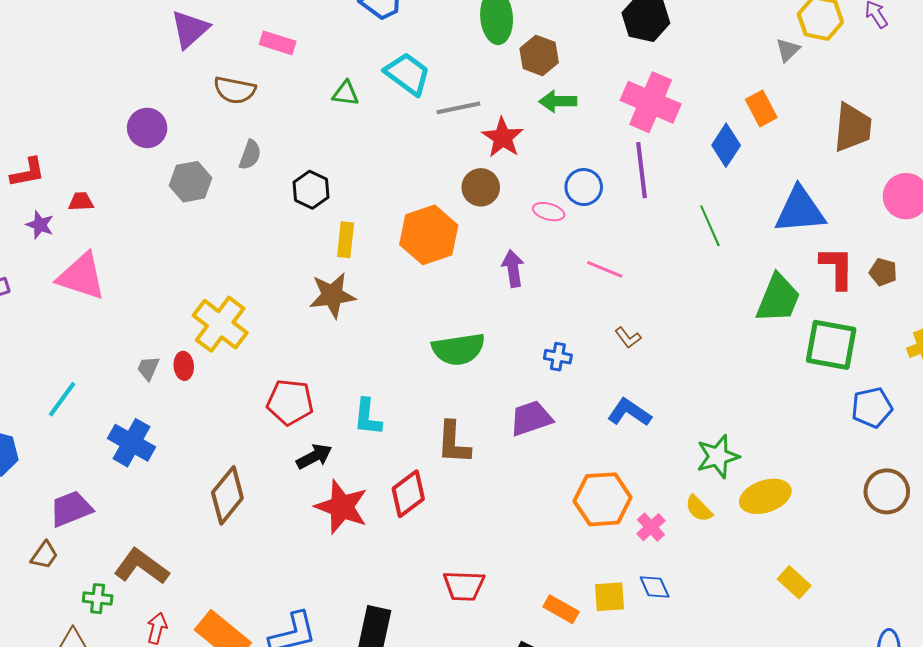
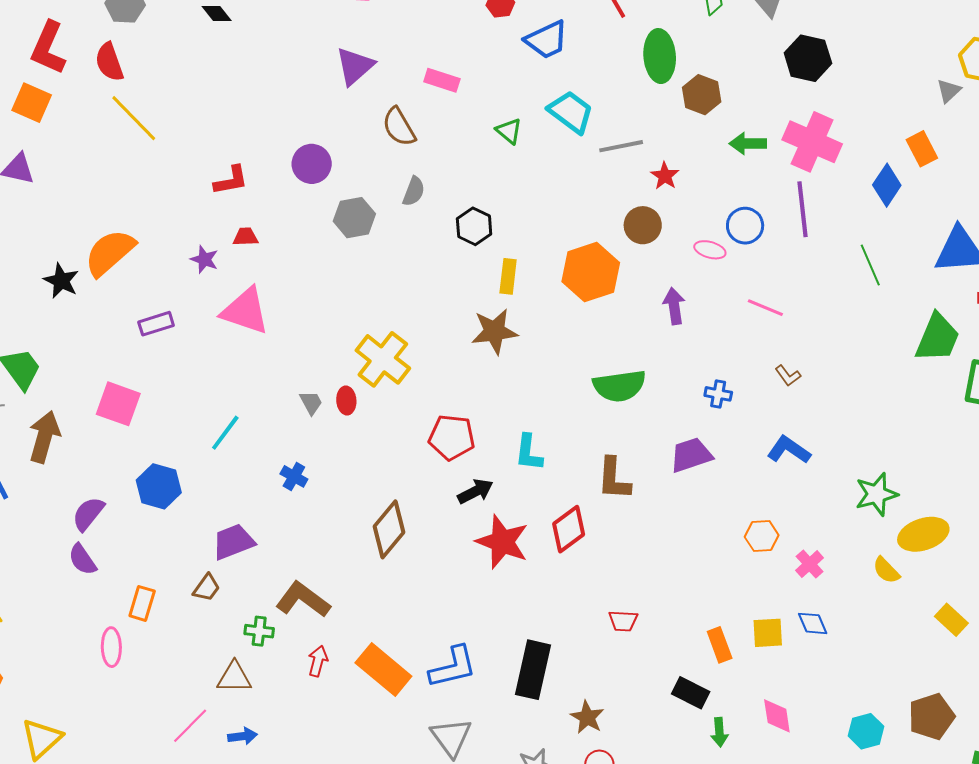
brown semicircle: (235, 90) -> (399, 127), turned 48
green triangle: (345, 93) -> (509, 131), turned 32
green arrow: (558, 101) -> (748, 144), moved
red star: (503, 138) -> (665, 176), size x0.7
red L-shape: (28, 172) -> (231, 180), moved
gray trapezoid: (148, 368) -> (311, 403), turned 128
blue cross: (132, 443) -> (294, 476), size x0.6
orange hexagon: (603, 499) -> (762, 536), size x0.6
yellow semicircle: (699, 509) -> (886, 570), moved
red trapezoid: (464, 586) -> (623, 621), size x0.7
orange rectangle: (561, 609) -> (720, 645), turned 40

